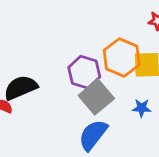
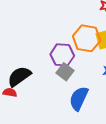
gray square: (96, 97) -> (65, 72), moved, size x0.7

